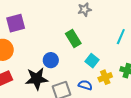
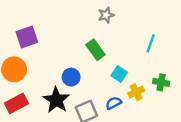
black star: (37, 79) -> (56, 100), turned -30
blue semicircle: (85, 85) -> (114, 103), turned -40

